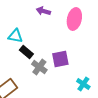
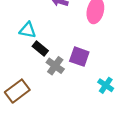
purple square: (60, 59) -> (79, 57), turned 30

